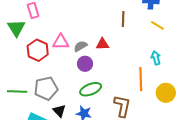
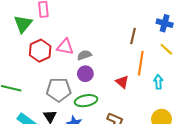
red triangle: (102, 44) -> (122, 82), moved, turned 32
orange line: (141, 79) -> (141, 63), moved
gray pentagon: (46, 88) -> (59, 90), moved

